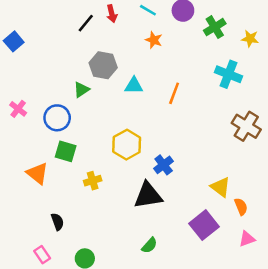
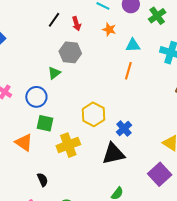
red arrow: (112, 14) -> (76, 24), moved
cyan triangle: (134, 86) -> (133, 45), moved
yellow cross: (93, 181) -> (68, 145), size x1.6

